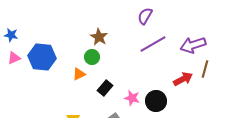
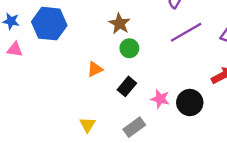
blue hexagon: (42, 57) -> (49, 24), moved
green circle: (92, 57) -> (129, 48), moved
pink triangle: (14, 58) -> (15, 49), turned 32

